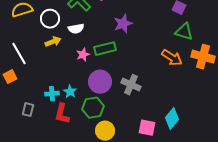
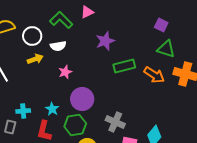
green rectangle: (105, 49) -> (124, 66), moved
gray cross: (131, 85) -> (115, 122), moved
cyan cross: (52, 94) -> (23, 111), moved

